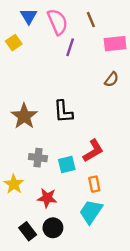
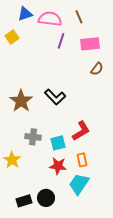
blue triangle: (29, 16) -> (25, 14), turned 42
pink semicircle: (58, 22) -> (50, 19), turned -60
pink rectangle: (115, 44) -> (90, 44), moved
black L-shape: (63, 112) -> (55, 97), turned -40
red star: (47, 198) -> (58, 166), moved
black rectangle: (28, 231) -> (24, 201), turned -70

